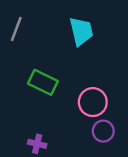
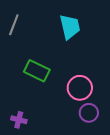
purple cross: (37, 144) -> (19, 120), moved

